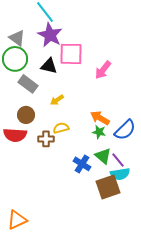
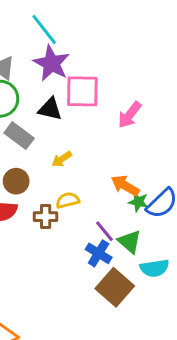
green star: (99, 132) -> (138, 202), moved
purple line: (118, 160) -> (104, 231), moved
brown square: (108, 187) -> (115, 287), moved, turned -30

